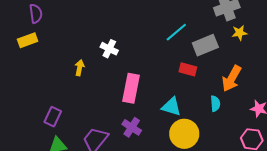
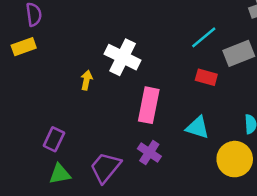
white cross: (109, 49) -> (123, 57), size x1.6
red rectangle: (188, 69) -> (206, 77), moved
yellow circle: (184, 134) -> (235, 159), moved

